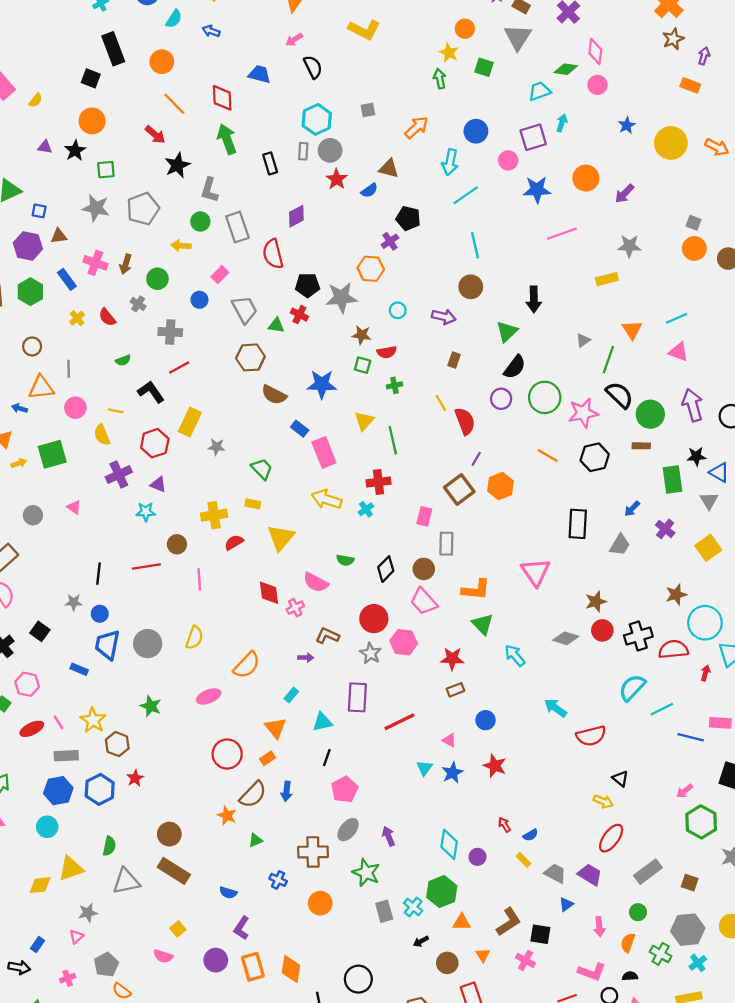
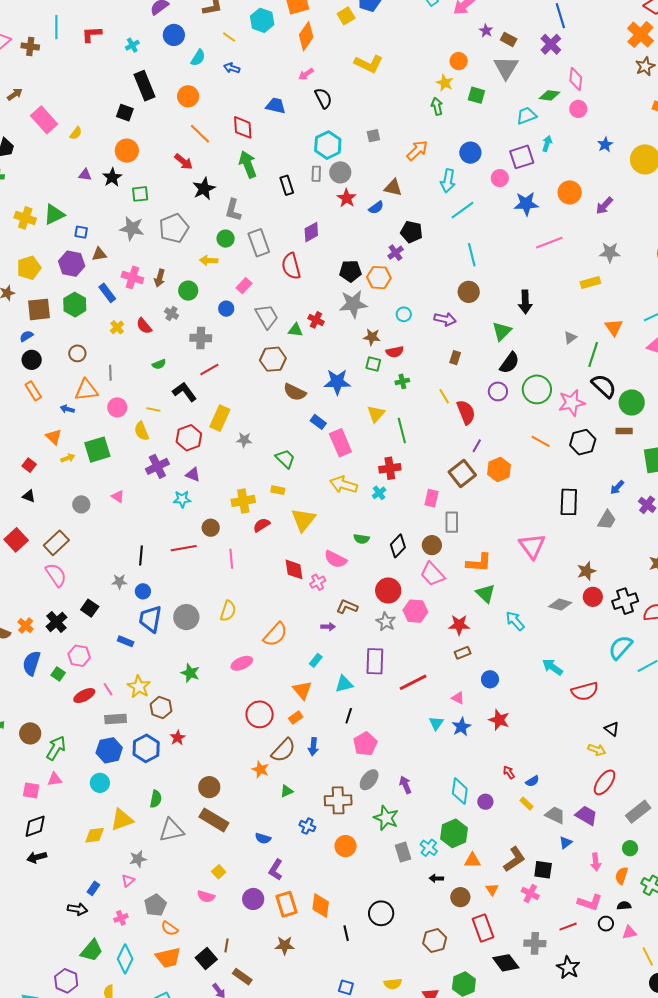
black pentagon: (307, 285) -> (350, 271), moved
black arrow: (421, 941) -> (436, 878), turned 32

